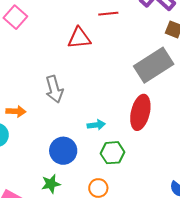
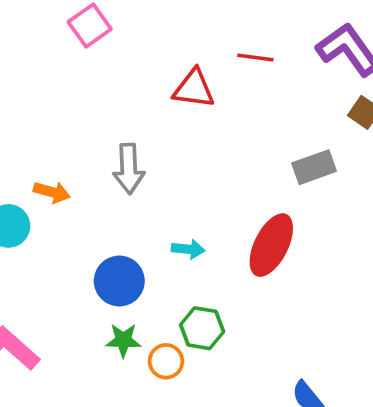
gray rectangle: (154, 65) -> (314, 167), size x0.6
green hexagon: (113, 153) -> (202, 328), moved
green star: (51, 184) -> (123, 340), moved

